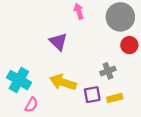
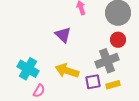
red circle: (129, 45) -> (118, 40), moved
gray cross: (108, 71) -> (107, 61), size x1.6

